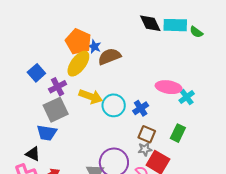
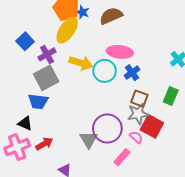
brown semicircle: (109, 56) -> (111, 16), moved
pink ellipse: (169, 87) -> (120, 52), moved
gray star: (145, 149) -> (138, 114), size x1.5

